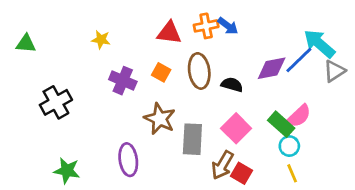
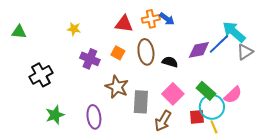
pink semicircle: (299, 116) -> (233, 95), moved
cyan circle: (289, 146) -> (212, 107), size x1.6
green star: (67, 171) -> (55, 115), moved, turned -30
red square: (242, 173) -> (197, 117), moved, turned -35

